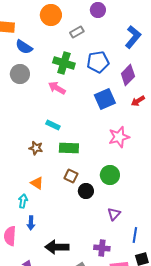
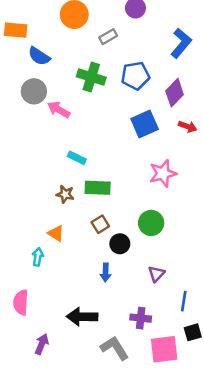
pink arrow: (57, 88) -> (59, 110), moved
red arrow: (138, 101) -> (188, 127), turned -128
brown star: (36, 148) -> (65, 194), moved
brown square: (71, 176) -> (100, 224), turned 32
blue arrow: (31, 223) -> (106, 272), moved

